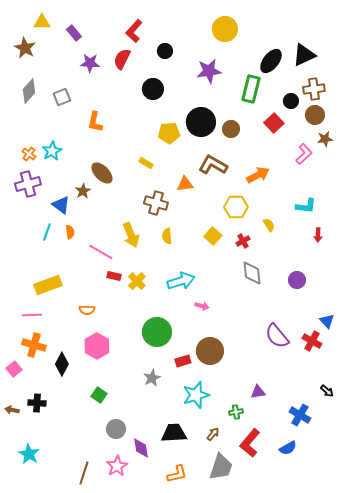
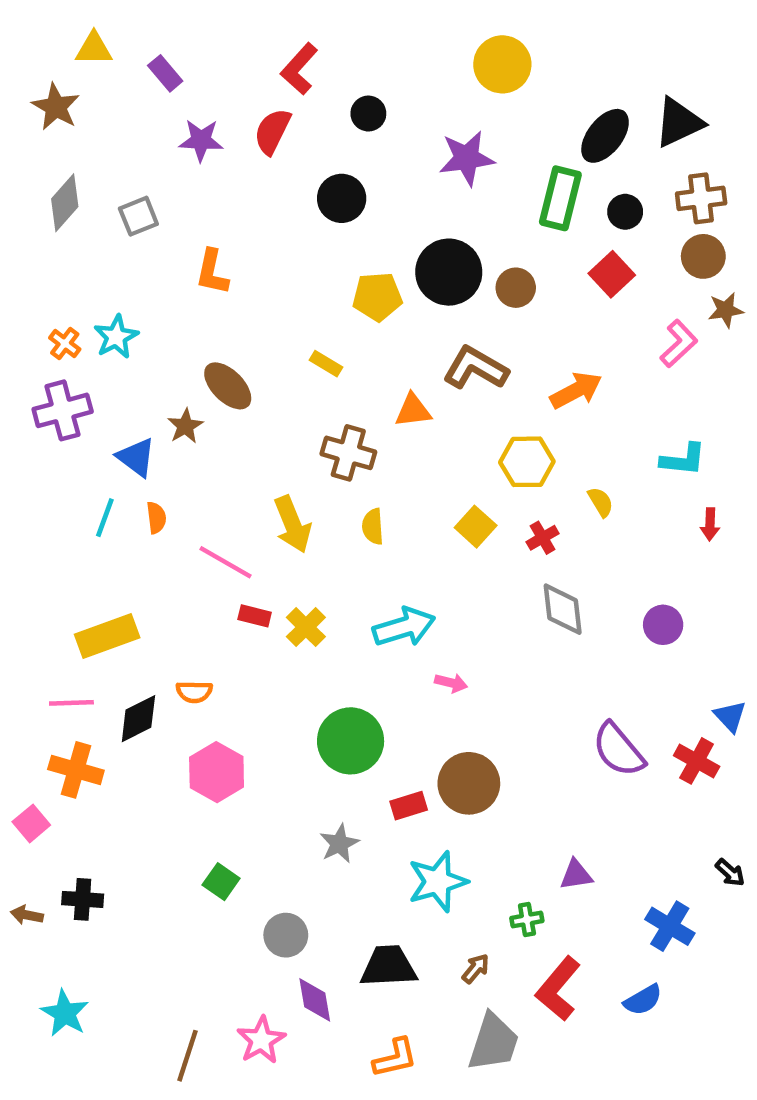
black circle: (291, 101) -> (625, 212), moved
black diamond: (62, 364) -> (138, 719), moved, turned 35
gray circle: (116, 429) -> (286, 935), moved

